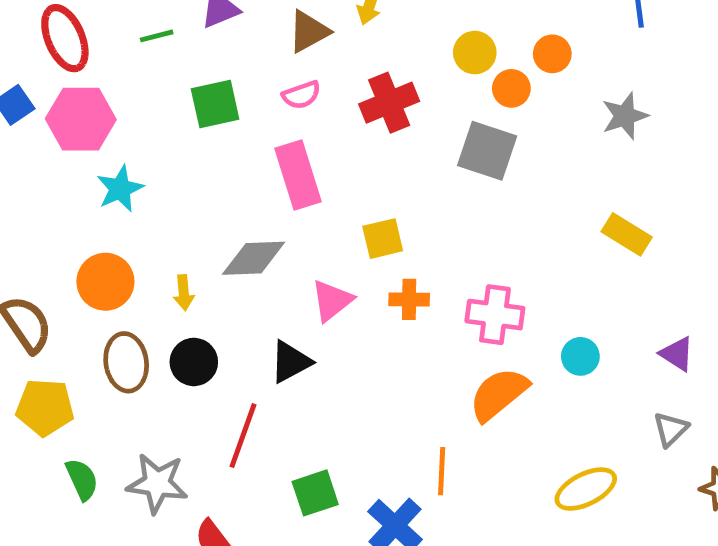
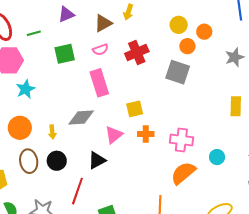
green line: (157, 36) -> (34, 33), moved
yellow circle: (475, 53) -> (179, 25), moved
yellow rectangle: (627, 234) -> (236, 106), turned 60

